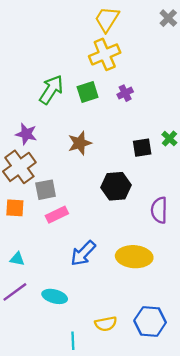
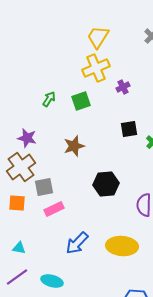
green arrow: (51, 90) -> (49, 99), size x0.6
purple cross: (125, 93) -> (123, 87), moved
black square: (142, 148) -> (129, 129), moved

